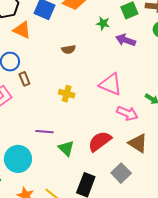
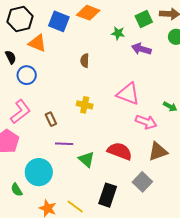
brown semicircle: (69, 49) -> (85, 61), turned 104
brown rectangle: (24, 79) -> (51, 119), moved
red semicircle: (100, 141) -> (120, 151), turned 60
brown triangle: (138, 143) -> (158, 151), turned -50

